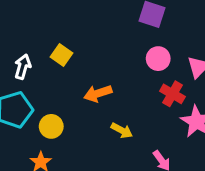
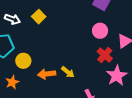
white arrow: (23, 67) -> (12, 19), turned 84
orange arrow: (98, 93) -> (47, 74), moved

